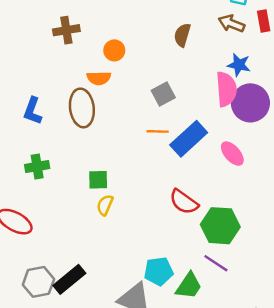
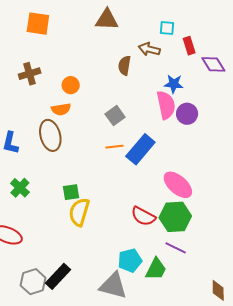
brown arrow: (231, 24) -> (149, 49), moved
purple circle: (250, 103) -> (187, 114), size x0.7
pink ellipse: (232, 154) -> (178, 185), moved, size x1.4
green cross: (37, 167) -> (20, 188), turned -30
red semicircle: (184, 202) -> (143, 216), moved
yellow semicircle: (105, 205) -> (79, 212), size x1.6

